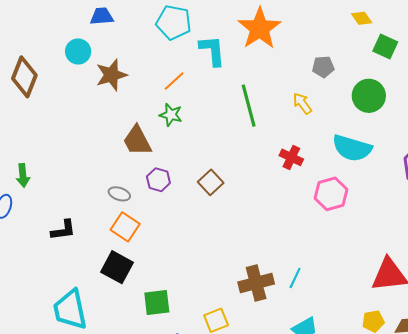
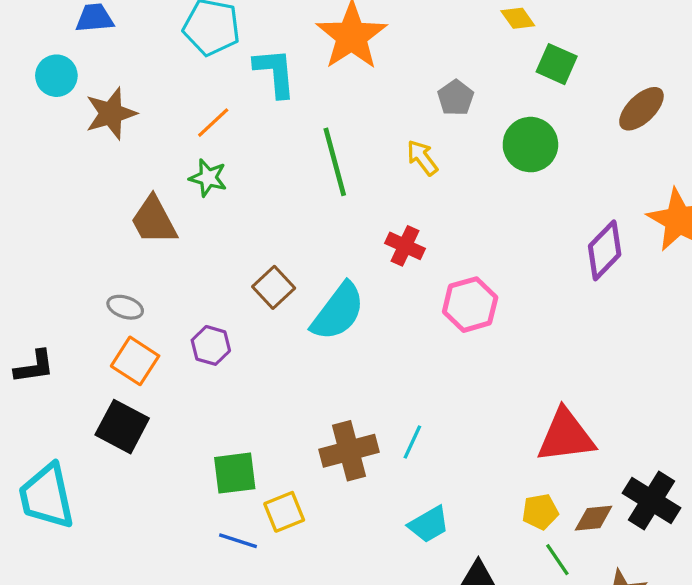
gray pentagon: (323, 67) -> (456, 98), turned -30
cyan semicircle: (352, 148) -> (338, 312), moved, turned -69
purple hexagon: (158, 180) -> (211, 345), moved
green square: (157, 303) -> (235, 473), moved

